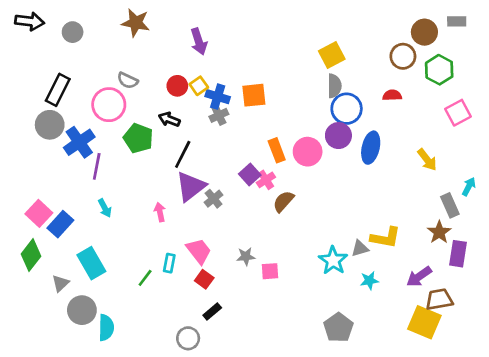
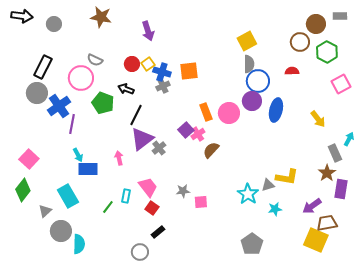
blue rectangle: (60, 224) -> (88, 169), moved, turned 48

